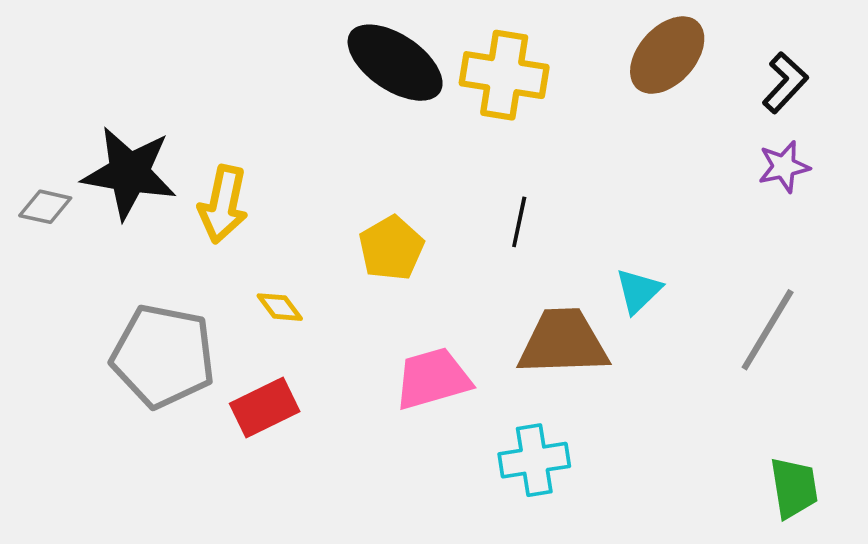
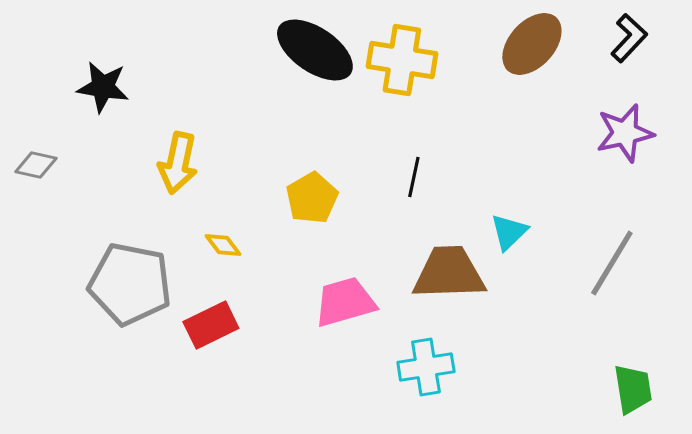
black L-shape: (785, 83) -> (629, 38), moved
purple star: (784, 167) -> (625, 133), size x1.4
black star: (129, 173) -> (103, 87), moved, size x0.7

